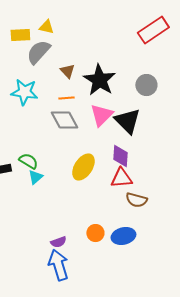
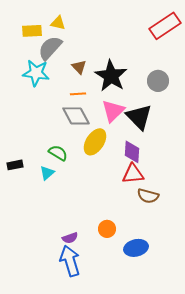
cyan star: (24, 92) -> (36, 73), moved
green semicircle: (28, 161) -> (58, 153), moved
yellow ellipse: (83, 167) -> (95, 142), moved
blue ellipse: (123, 236) -> (136, 248), moved

